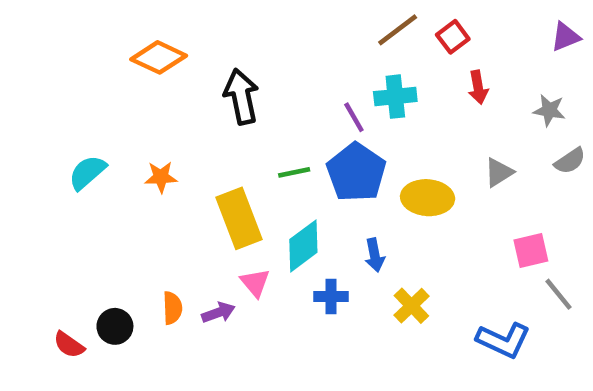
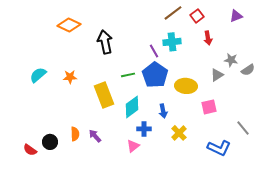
purple triangle: (565, 37) -> (236, 16), moved
gray star: (549, 110) -> (231, 60), moved
pink square: (531, 251) -> (209, 107), moved
pink triangle: (255, 283) -> (133, 146), moved, turned 32
purple arrow: (218, 313) -> (95, 136), turned -112

